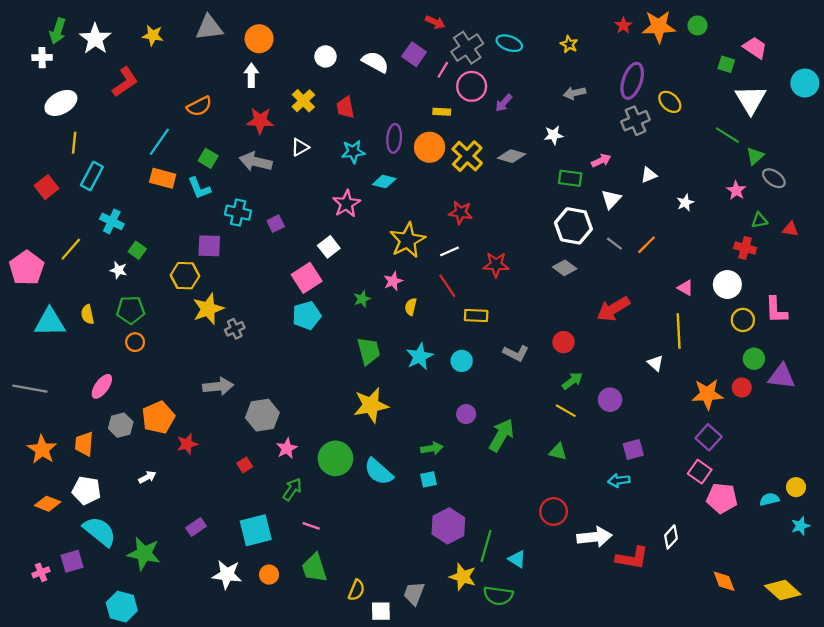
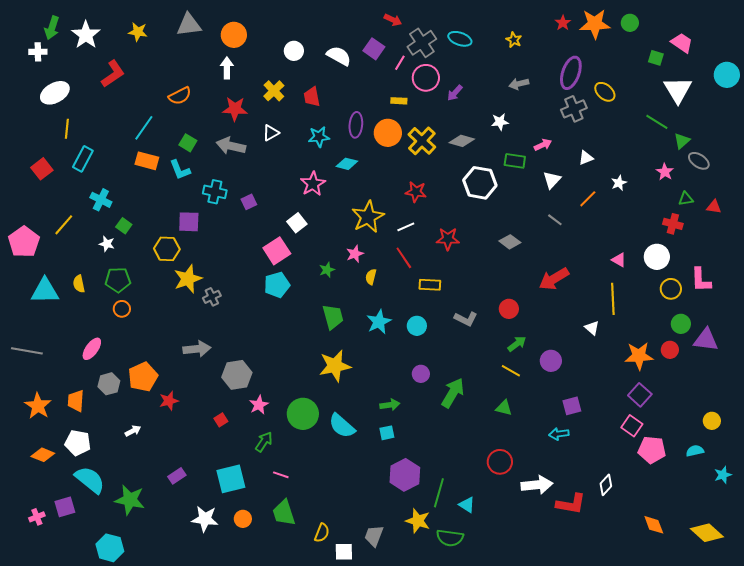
white hexagon: (573, 226) -> (480, 183), moved
orange line: (647, 245) -> (588, 199), moved
yellow circle: (796, 487) -> (712, 421), moved

